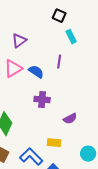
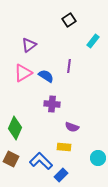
black square: (59, 16) -> (69, 20), turned 32
cyan rectangle: (71, 37) -> (93, 41), moved, turned 64
purple semicircle: (70, 119) -> (72, 127), moved, turned 48

